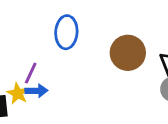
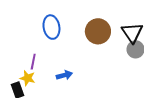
blue arrow: (36, 91) -> (64, 75), moved

